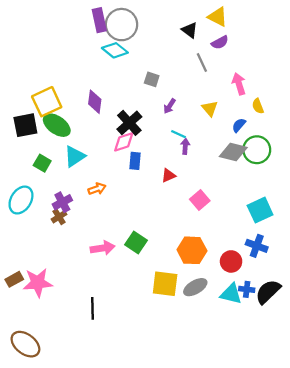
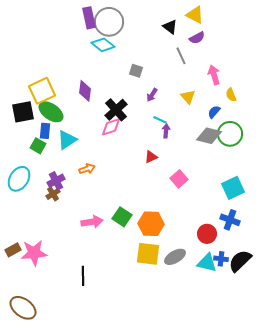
blue rectangle: (135, 161) -> (45, 131), moved
orange hexagon: (192, 250) -> (151, 224), moved

